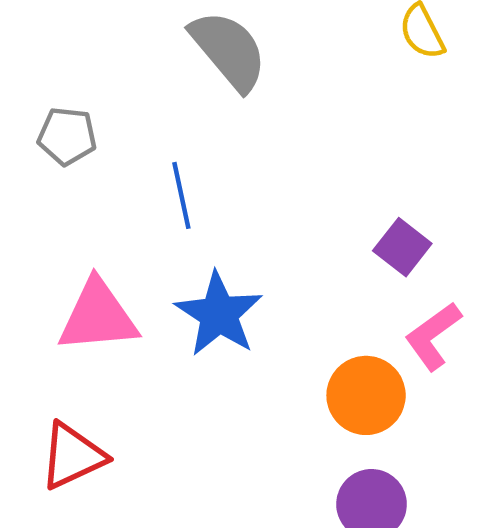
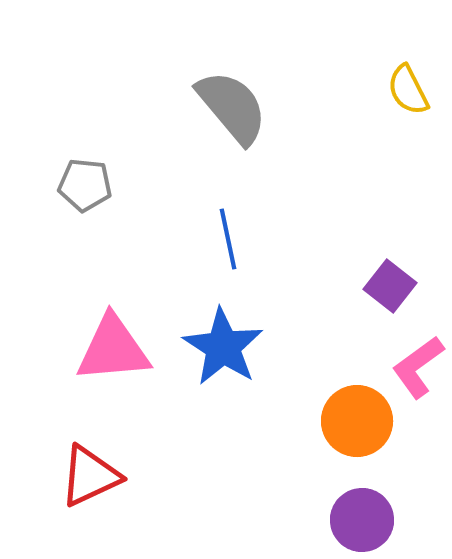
blue line: (181, 195) -> (228, 239), moved

